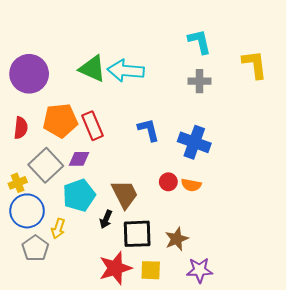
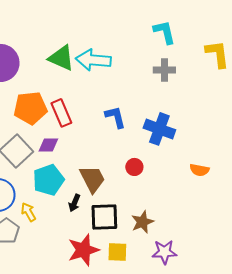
orange semicircle: (191, 185) -> (199, 170), moved
yellow arrow: (58, 229) -> (28, 212), turned 132

